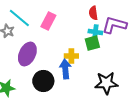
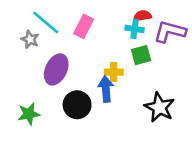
red semicircle: (93, 13) -> (142, 16), turned 88
cyan cross: (95, 32) -> (135, 29), moved
black star: (106, 83) -> (159, 107), turned 30

